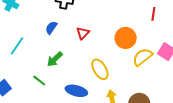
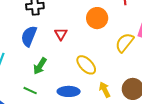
blue semicircle: (51, 28) -> (29, 36), size x1.5
orange circle: (126, 38) -> (97, 18), moved

